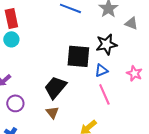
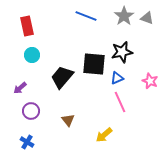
gray triangle: (131, 23) -> (147, 18), moved
cyan circle: (11, 39) -> (32, 55), moved
black trapezoid: (55, 87) -> (62, 77), moved

